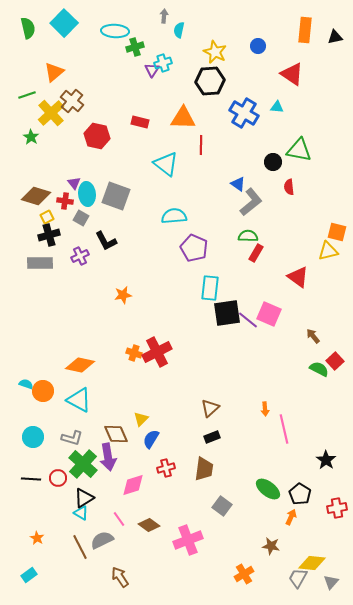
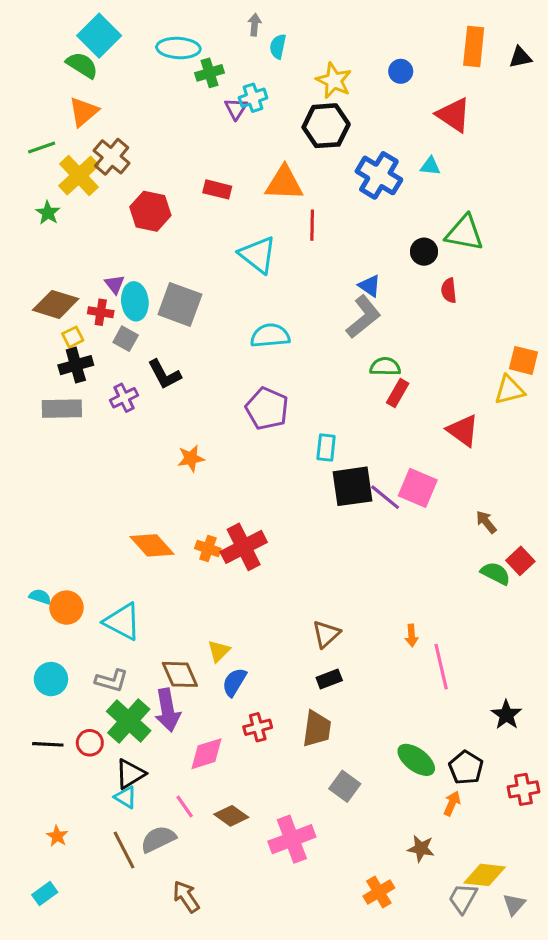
green semicircle: (28, 28) -> (82, 65), moved, turned -45
gray L-shape: (251, 202) -> (363, 317), moved
purple pentagon: (194, 248) -> (267, 409), moved
cyan rectangle: (210, 288) -> (326, 447), size x0.7
orange diamond: (80, 365) -> (152, 545), moved, turned 36

